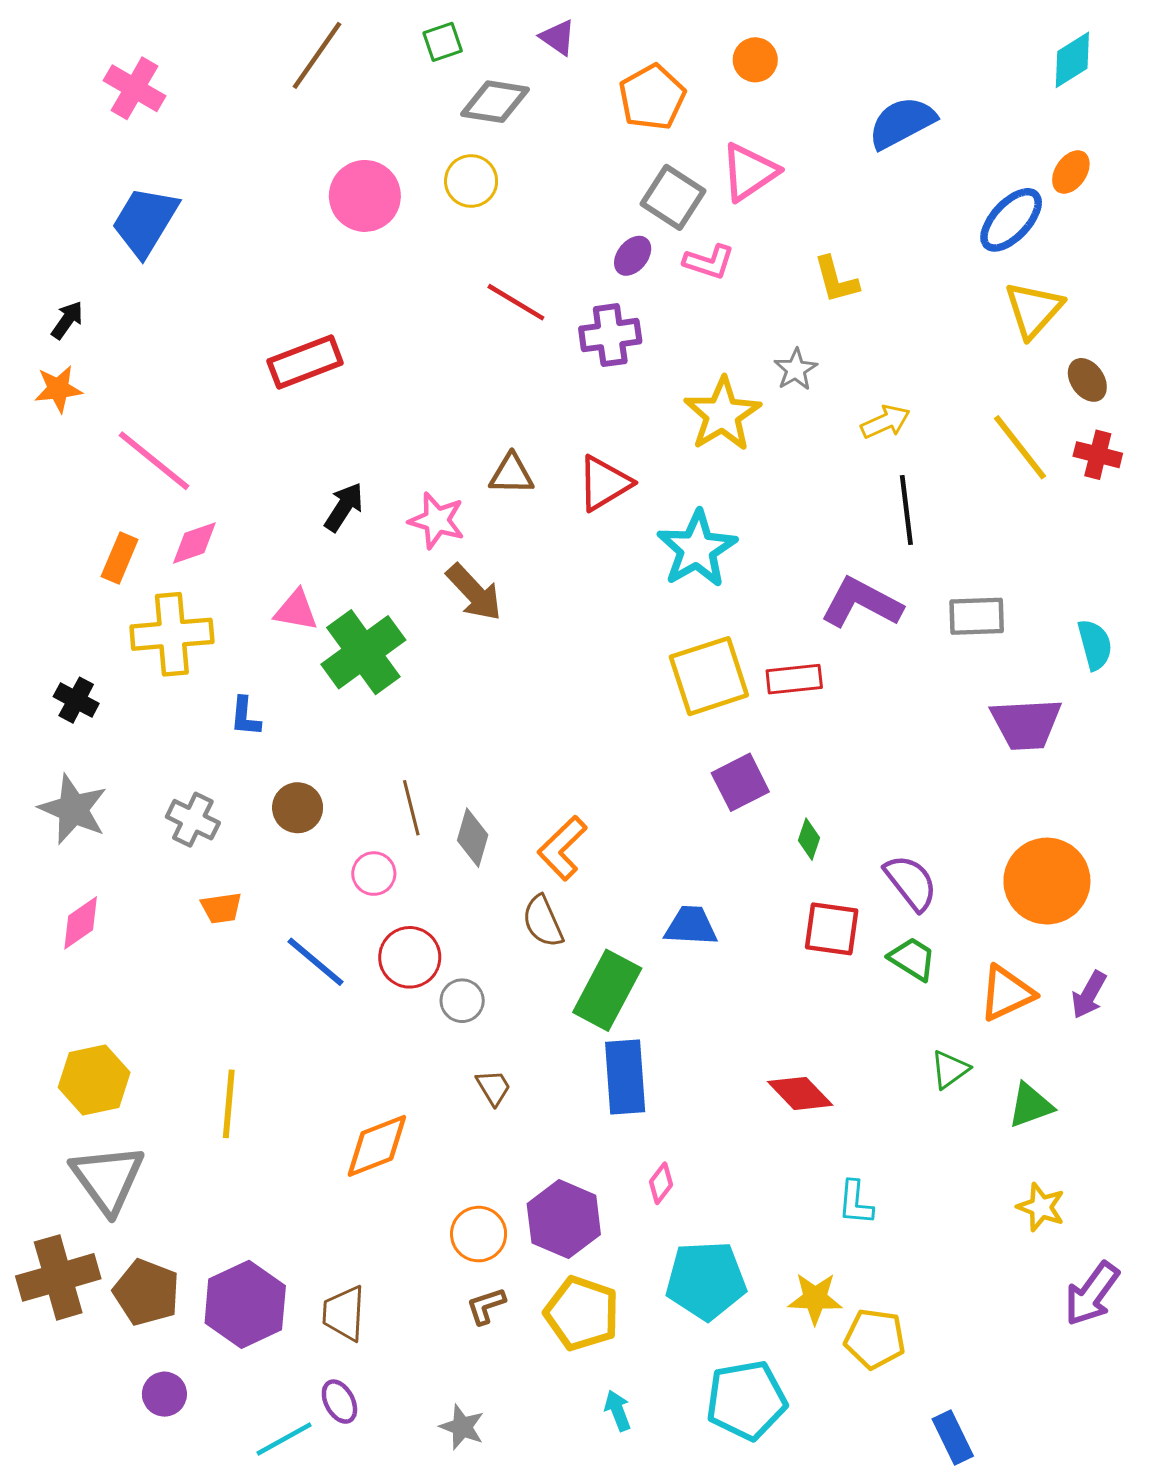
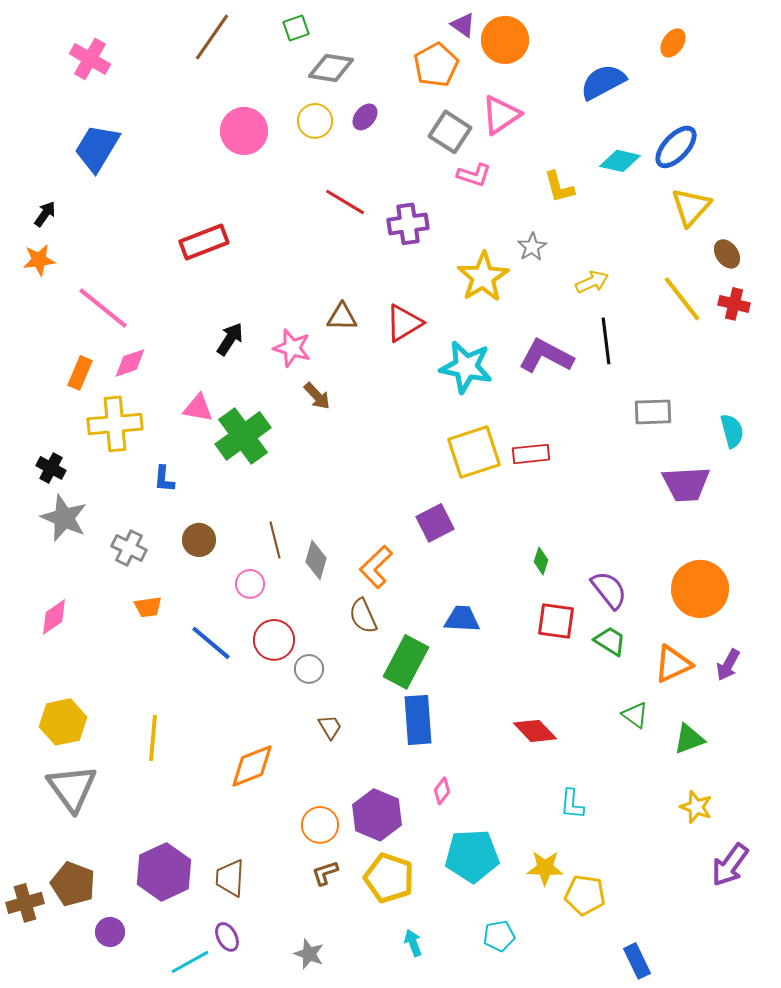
purple triangle: (558, 37) -> (463, 25), moved
orange circle: (755, 60) -> (505, 40), size x1.6
cyan diamond: (1072, 60) -> (620, 161), moved, turned 45
orange ellipse: (1071, 172) -> (673, 43), moved
purple ellipse: (633, 256) -> (365, 117), moved
cyan star: (697, 549) -> (466, 367), turned -30
brown arrow: (474, 592) -> (317, 396), size x0.7
purple L-shape: (861, 603) -> (546, 356), moved
purple square: (740, 782) -> (435, 523), moved
gray star: (73, 809) -> (64, 518), moved
green triangle: (950, 1069) -> (635, 715), turned -48
brown cross: (58, 1277) -> (25, 903), moved, size x0.7
brown pentagon: (146, 1292) -> (73, 884), moved
cyan pentagon: (746, 1400) -> (499, 936), size x0.6

